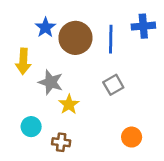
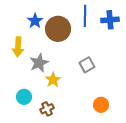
blue line: (111, 39) -> (85, 16), moved
gray star: (51, 82) -> (39, 63), turned 30
brown cross: (61, 142) -> (47, 109), turned -32

